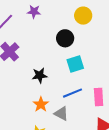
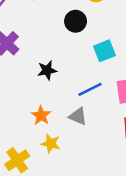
cyan square: (75, 64) -> (104, 51), moved
orange star: (41, 104) -> (41, 116), moved

